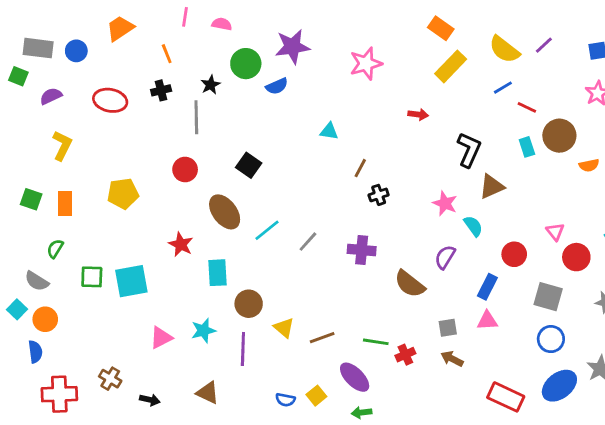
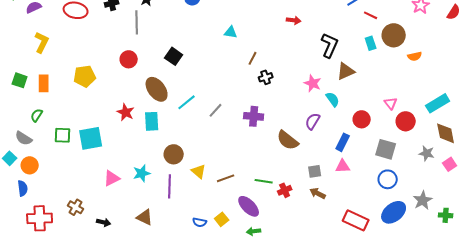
cyan rectangle: (218, 273) -> (152, 121), moved

